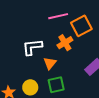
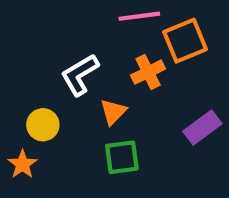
white L-shape: (32, 47) -> (80, 75), turned -30
yellow circle: (30, 87) -> (43, 125), moved

